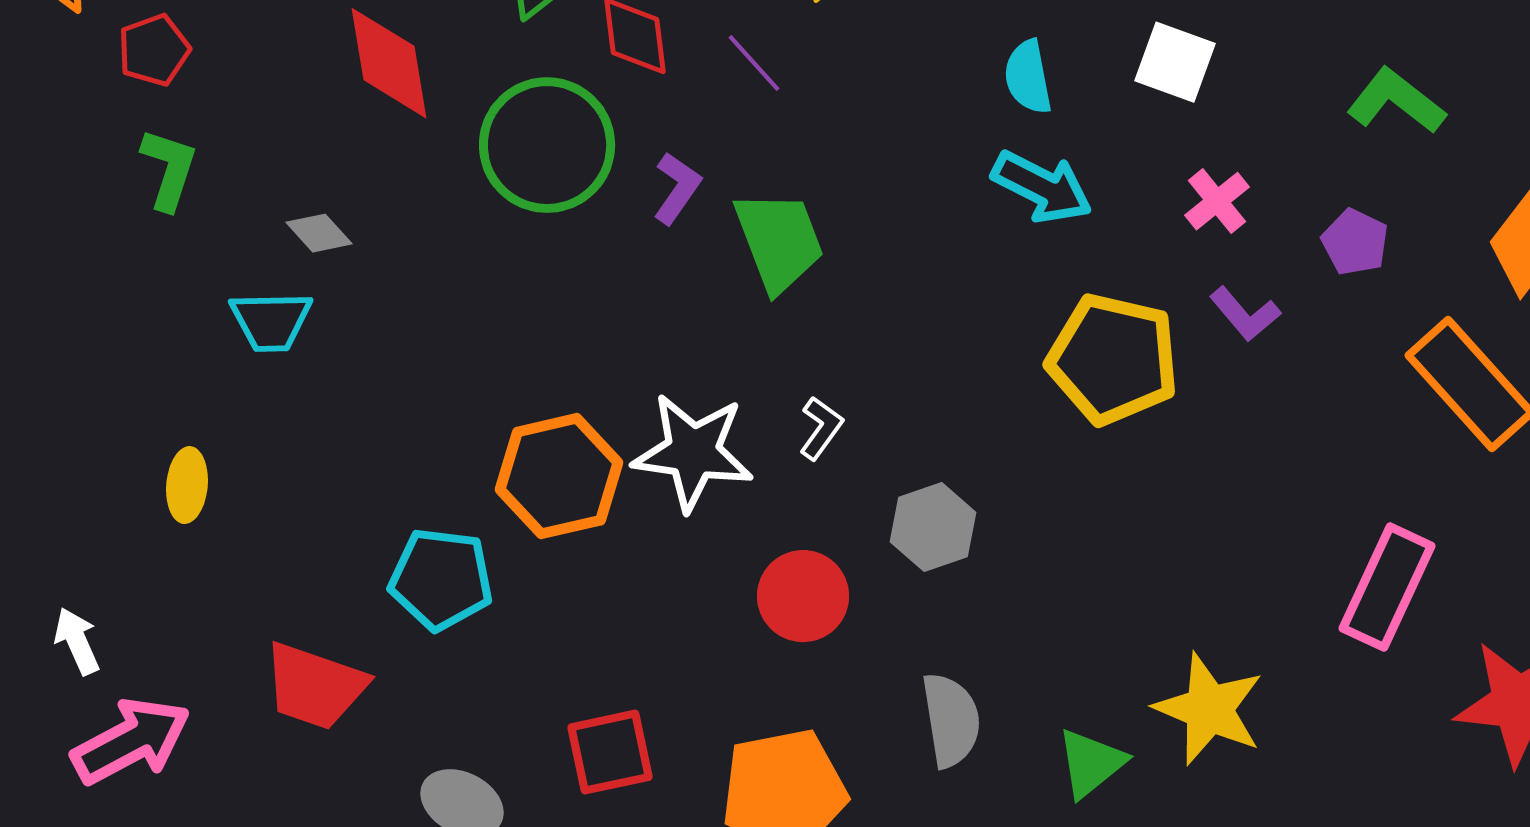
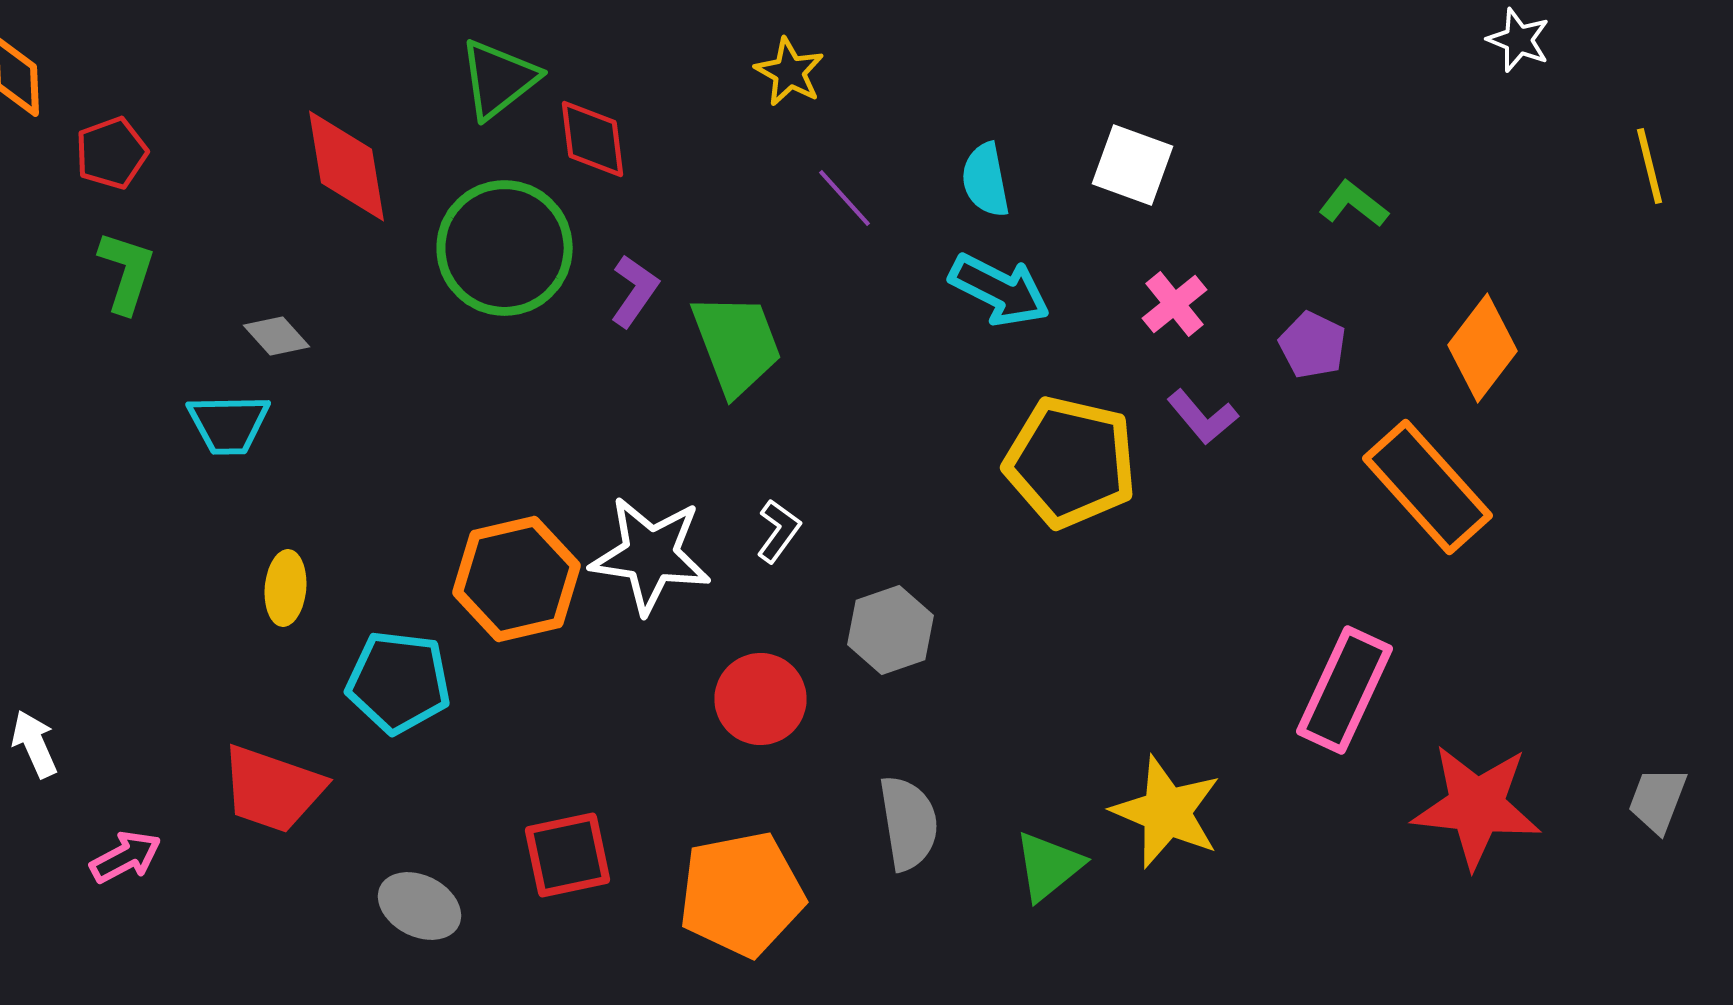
purple line: (754, 63) -> (844, 198), moved
green L-shape: (1396, 101) -> (1354, 204), size x0.7
yellow ellipse: (187, 485) -> (286, 588), moved
pink arrow: (131, 741) -> (126, 857), moved, size x0.6

